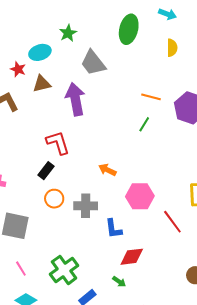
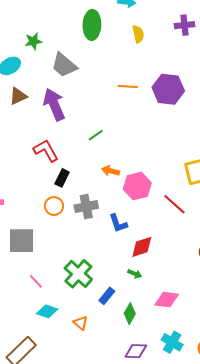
green star: (68, 33) -> (33, 41), turned 30
green line: (144, 124) -> (96, 135), moved, turned 35
orange arrow: (107, 170) -> (111, 171), moved
black rectangle: (46, 171) -> (62, 178), moved

